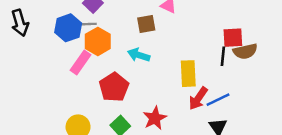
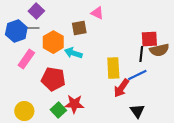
orange hexagon: (98, 41) -> (53, 42), moved
red pentagon: (114, 87) -> (53, 79), turned -30
blue line: (218, 100) -> (137, 75), moved
red star: (155, 118) -> (74, 104), moved, turned 30

